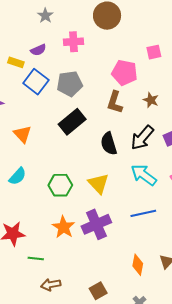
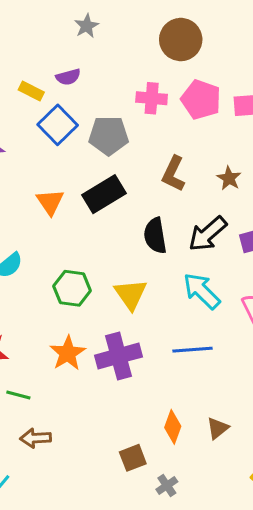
pink cross: (73, 42) -> (152, 98), moved
pink pentagon: (125, 73) -> (201, 100), moved
orange triangle: (22, 134) -> (50, 202), moved
brown square: (98, 291) -> (133, 458), moved

